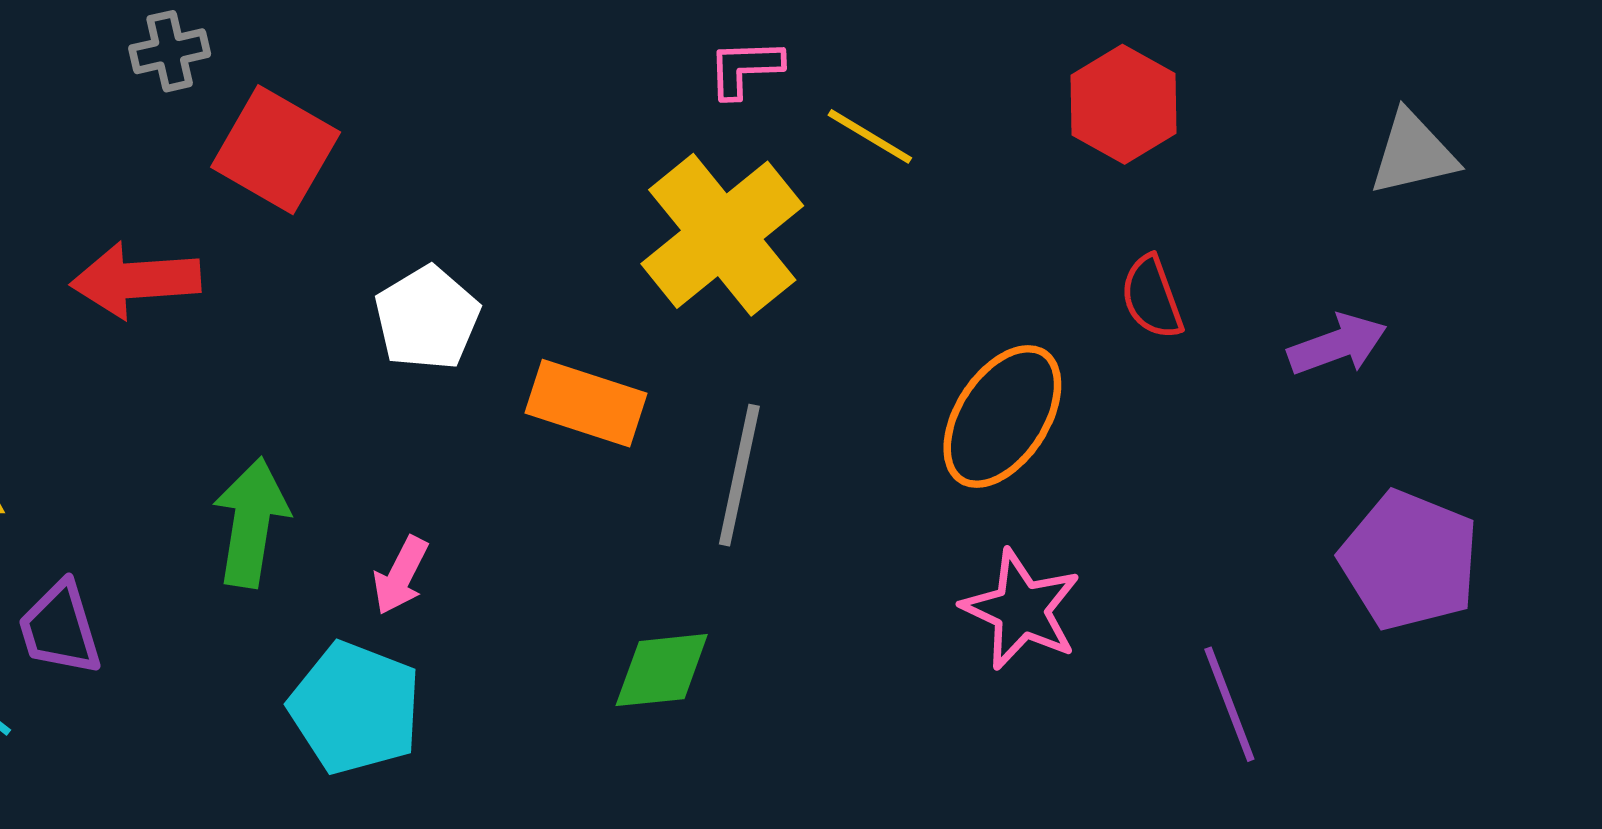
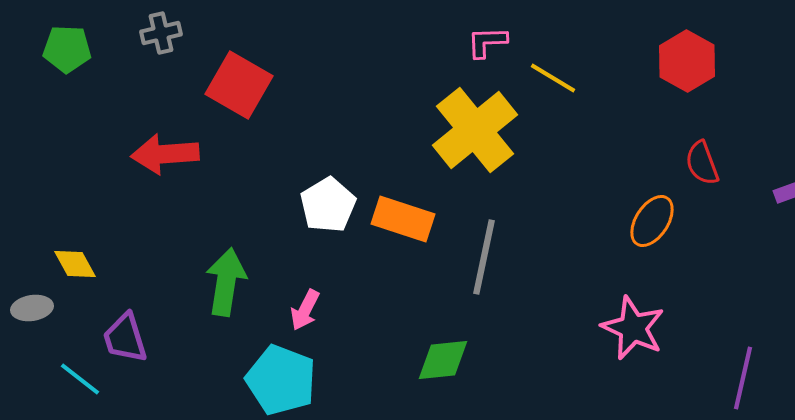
gray cross: (170, 51) -> (161, 33), moved
white pentagon: (427, 318) -> (328, 205), moved
orange ellipse: (1002, 416) -> (652, 221), moved, size x0.7
purple line: (1229, 704) -> (743, 378), turned 34

